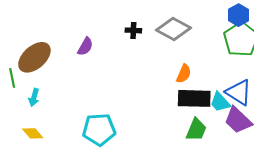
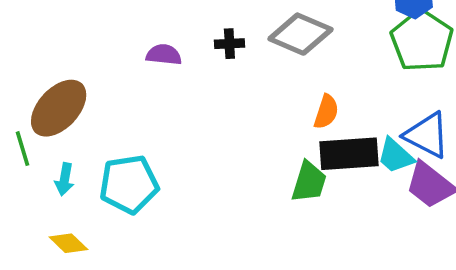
purple semicircle: (85, 46) -> (164, 55), moved, turned -108
cyan pentagon: (99, 130) -> (129, 184), moved
green trapezoid: (196, 130) -> (309, 182), moved

